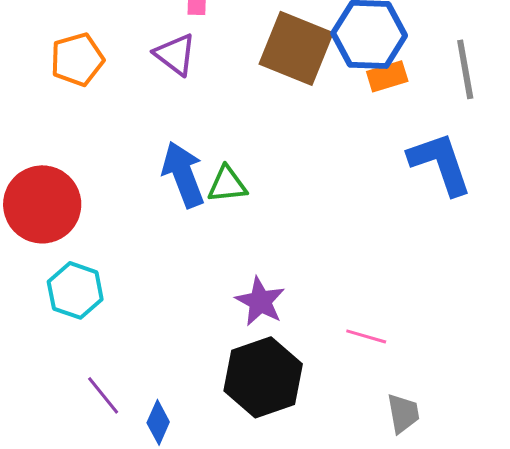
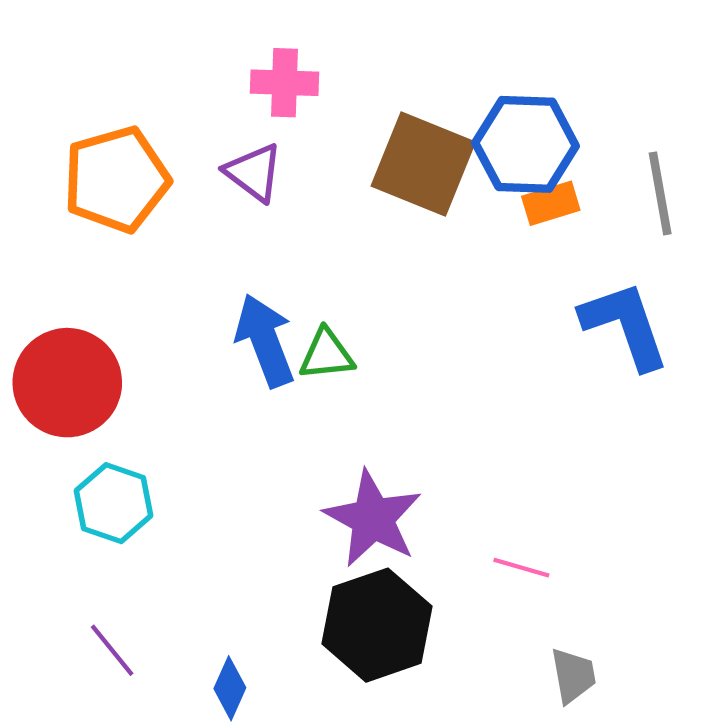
orange pentagon: (77, 59) -> (116, 179), size x1.4
purple star: (260, 301) -> (373, 519), size x1.4
purple line: (103, 395) -> (112, 650), moved

